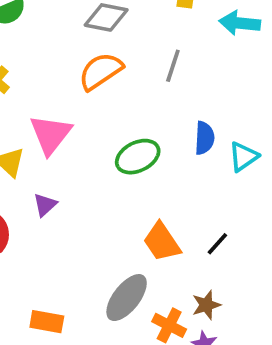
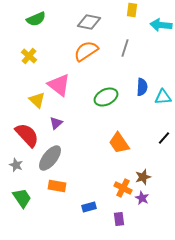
pink triangle: (50, 134) -> (59, 85), turned -30
cyan triangle: (243, 157) -> (163, 97), turned 30
black line: (217, 244) -> (164, 138), moved
gray ellipse: (127, 298) -> (50, 158), moved

